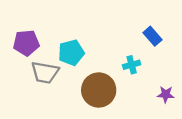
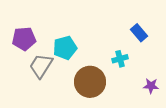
gray trapezoid: (45, 72) -> (41, 66), turned 112

